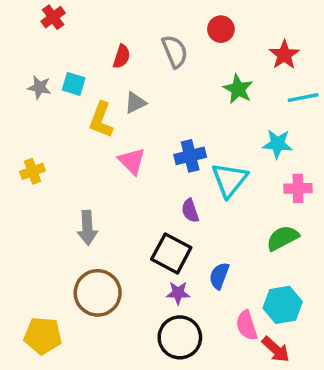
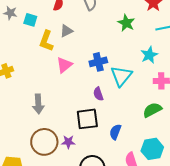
gray star: (39, 87) -> (10, 13), moved
cyan star: (277, 144) -> (149, 55), turned -30
pink triangle: (132, 161) -> (64, 65), turned 36
black square: (171, 253) -> (87, 119), turned -35
purple star: (178, 293) -> (68, 142), moved

